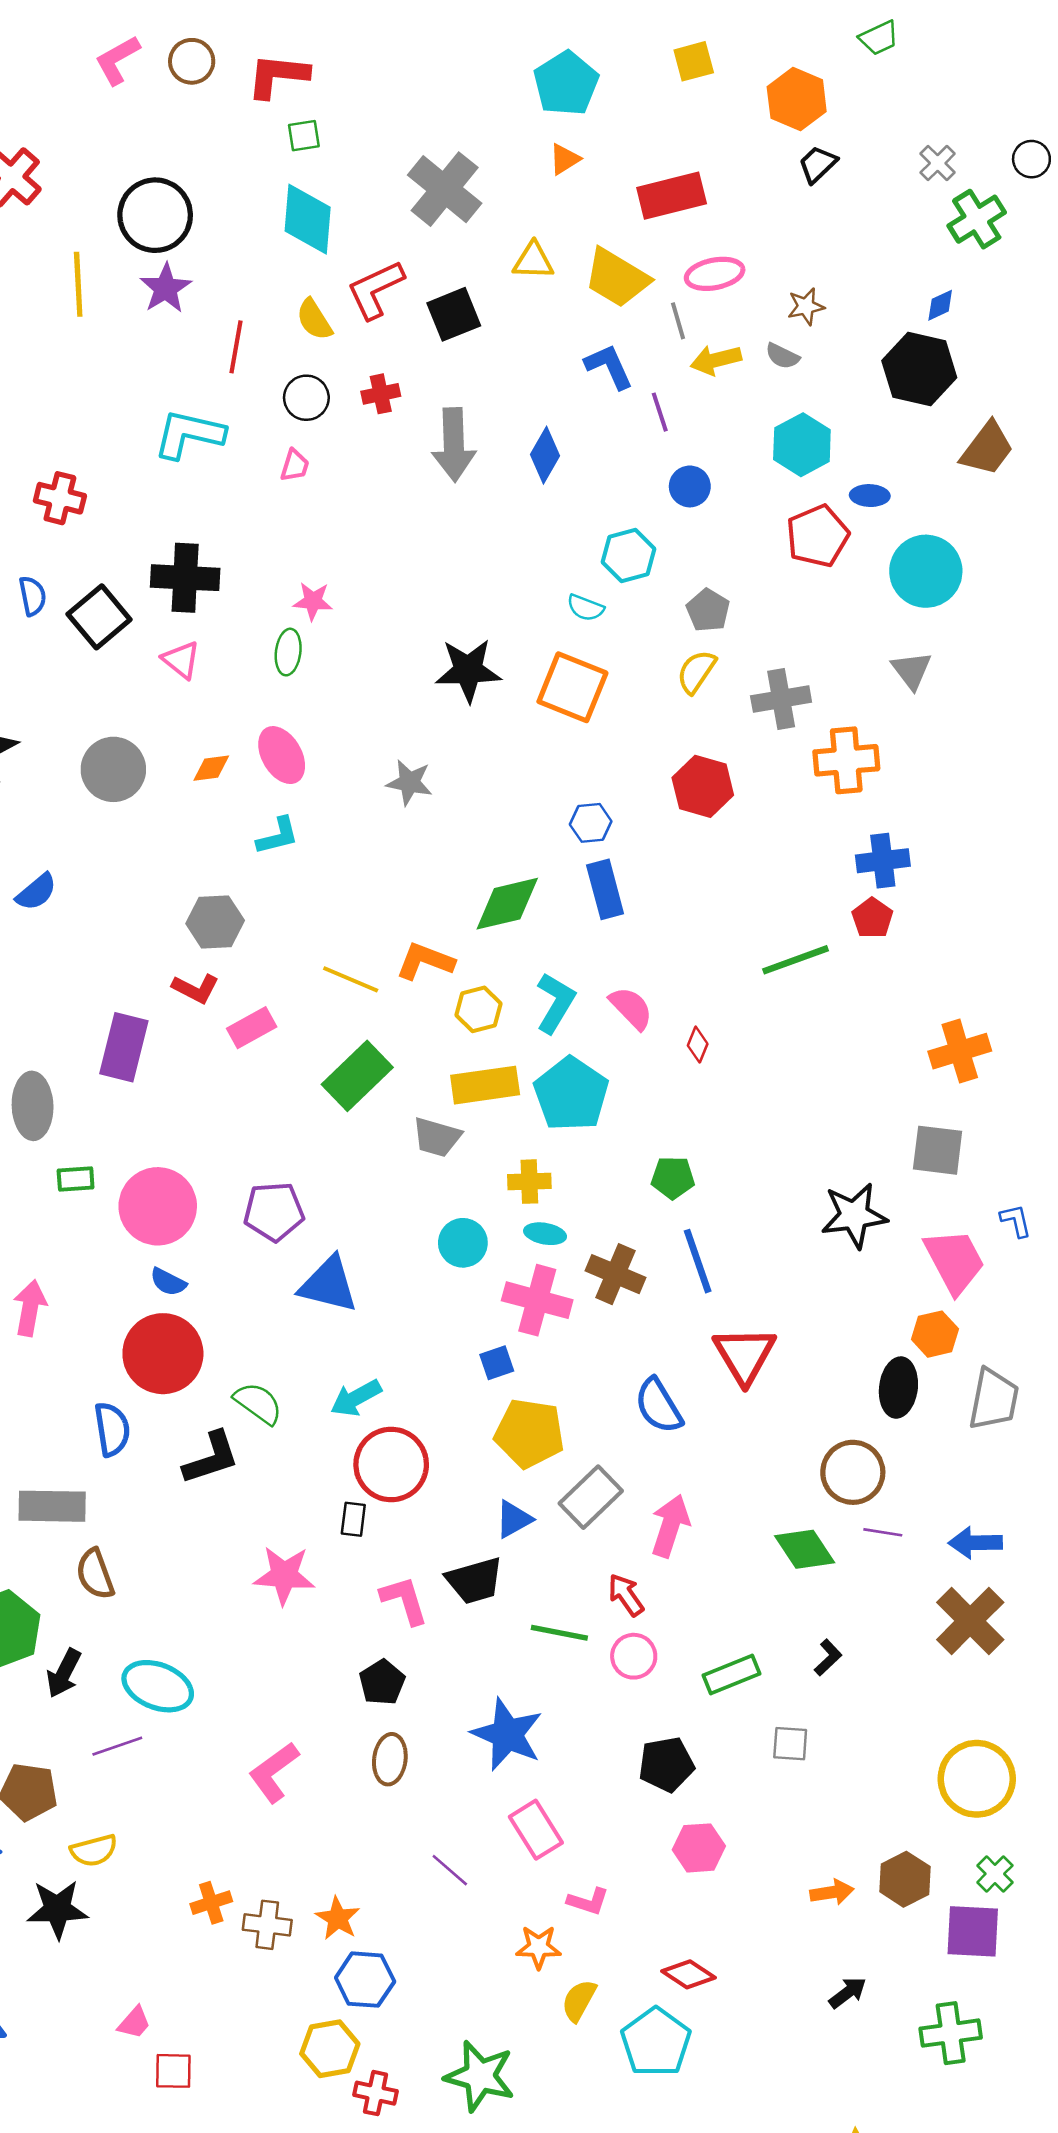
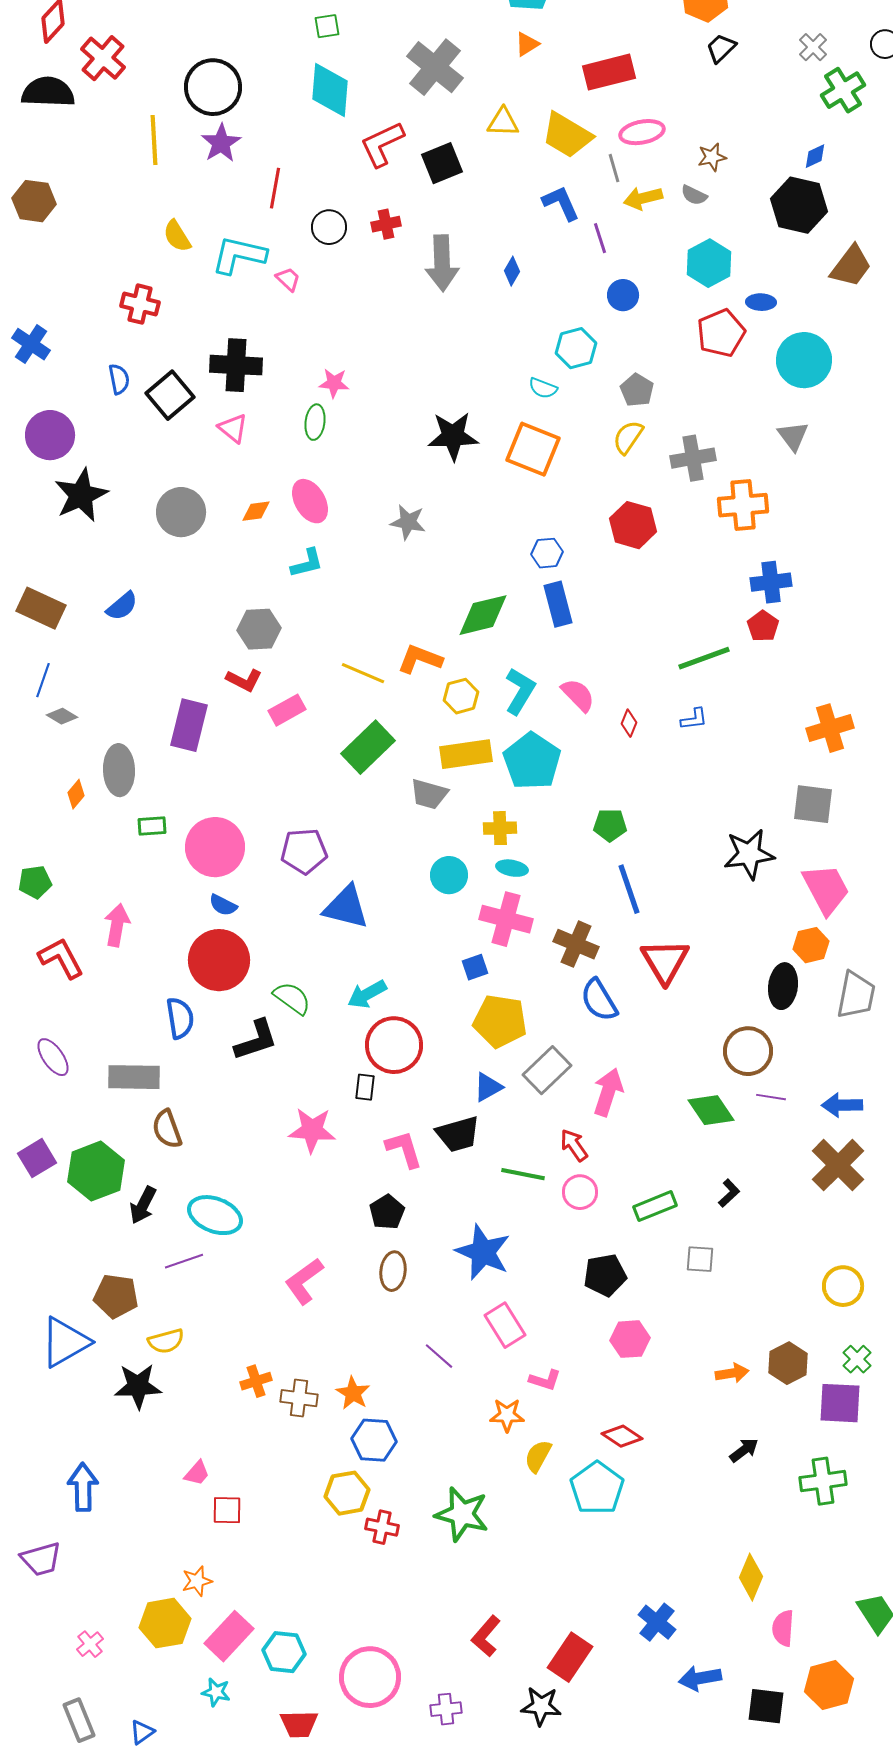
yellow semicircle: (314, 319) -> (177, 236), moved
blue diamond: (545, 455) -> (512, 271), size x0.7
pink trapezoid: (295, 466) -> (288, 279), moved, turned -64
blue L-shape: (1016, 1221) -> (694, 719), moved, turned 96
brown cross: (615, 1274) -> (576, 944), moved
yellow circle: (977, 1779) -> (843, 1286), size x0.7

